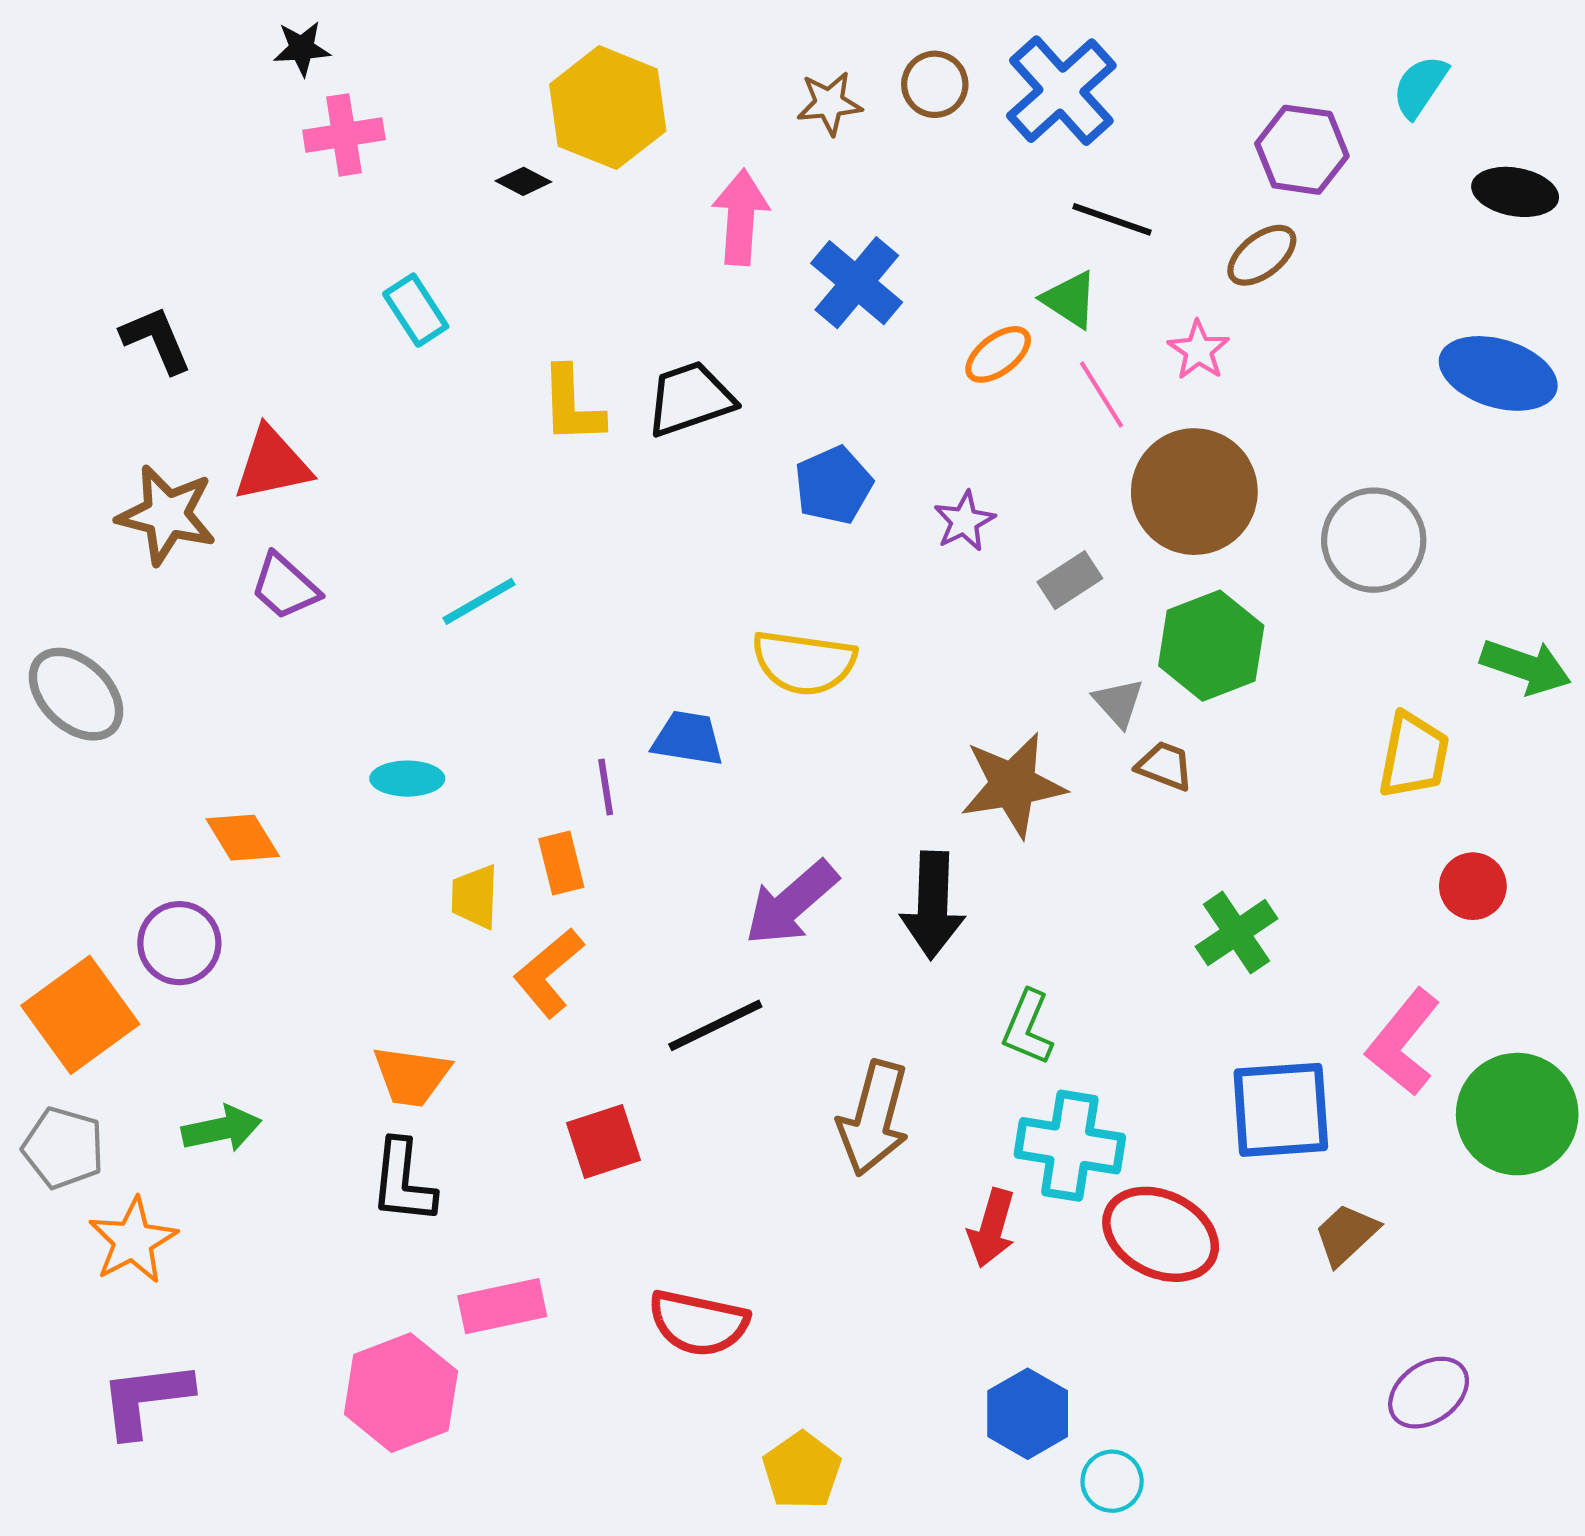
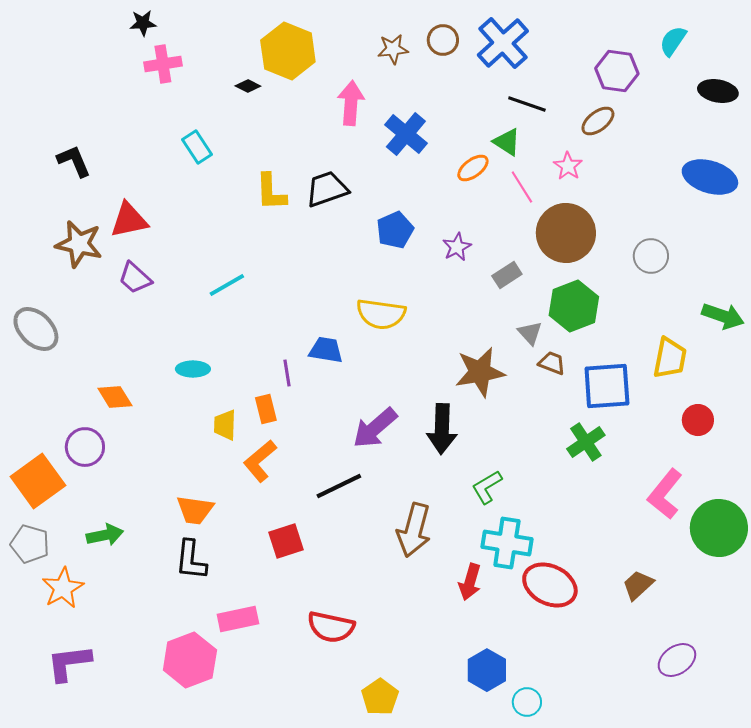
gray circle: (1374, 540) -> (651, 256), size x0.7
green L-shape: (1028, 1028) -> (487, 487), turned 36
blue square: (1281, 1110) -> (607, 386), moved

